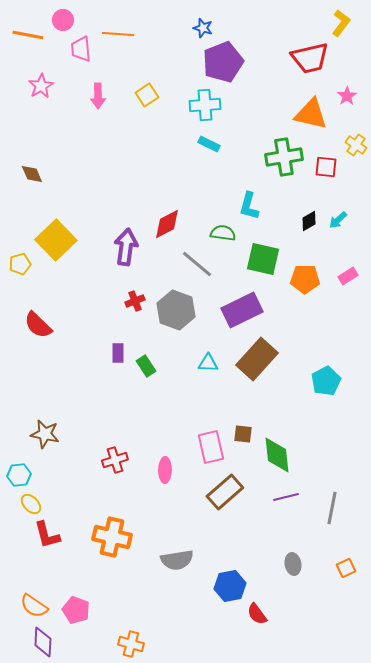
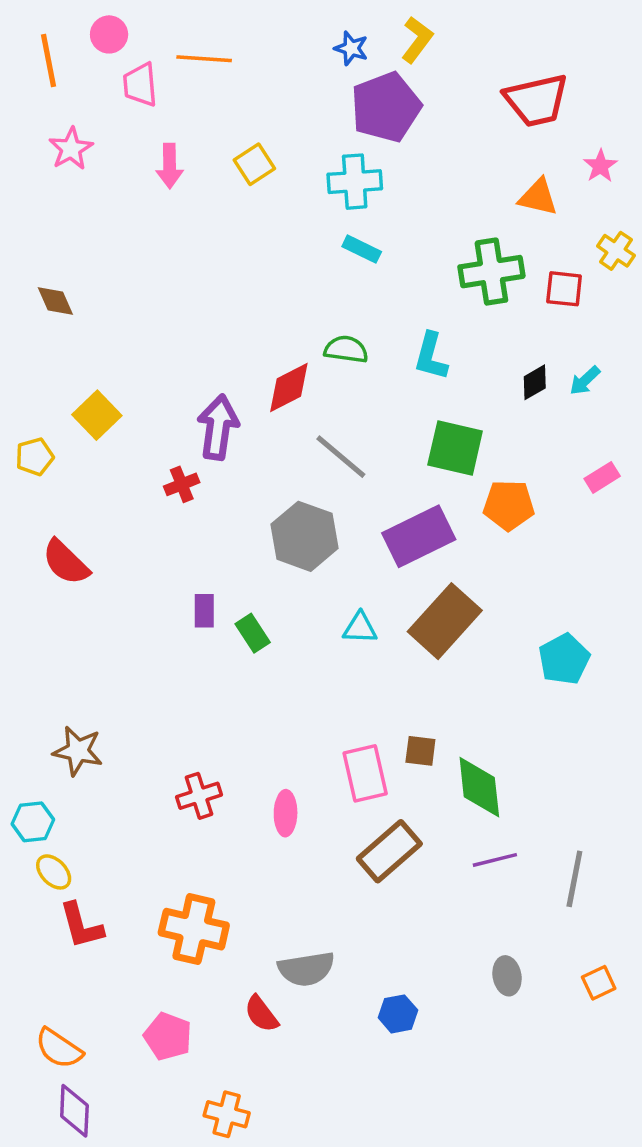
yellow L-shape: (341, 23) -> (417, 40), moved
orange line: (28, 35) -> (48, 60), turned 68
orange triangle: (311, 114) -> (538, 197), size x0.7
green semicircle: (223, 233) -> (346, 349), moved
yellow square: (56, 240) -> (97, 415), size x0.7
orange pentagon: (305, 279) -> (509, 505), moved
red cross: (135, 301) -> (182, 484), moved
blue hexagon: (230, 586) -> (398, 1014), size x0.7
pink pentagon: (76, 610) -> (168, 1036), moved
red semicircle: (257, 614) -> (261, 1014), moved

